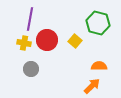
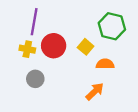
orange semicircle: (99, 66) -> (105, 64), moved
orange arrow: (92, 86) -> (95, 91), moved

